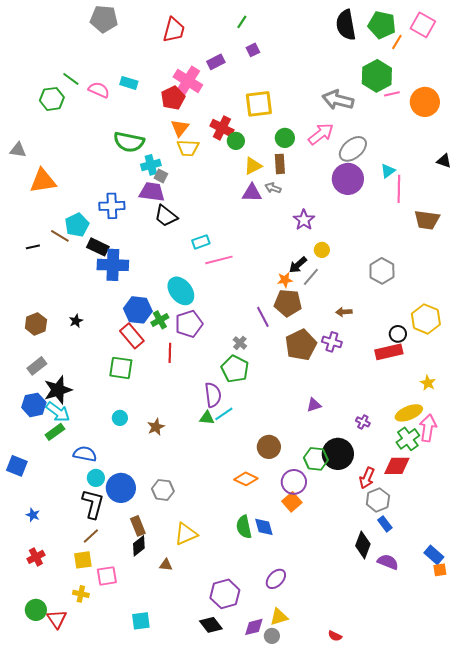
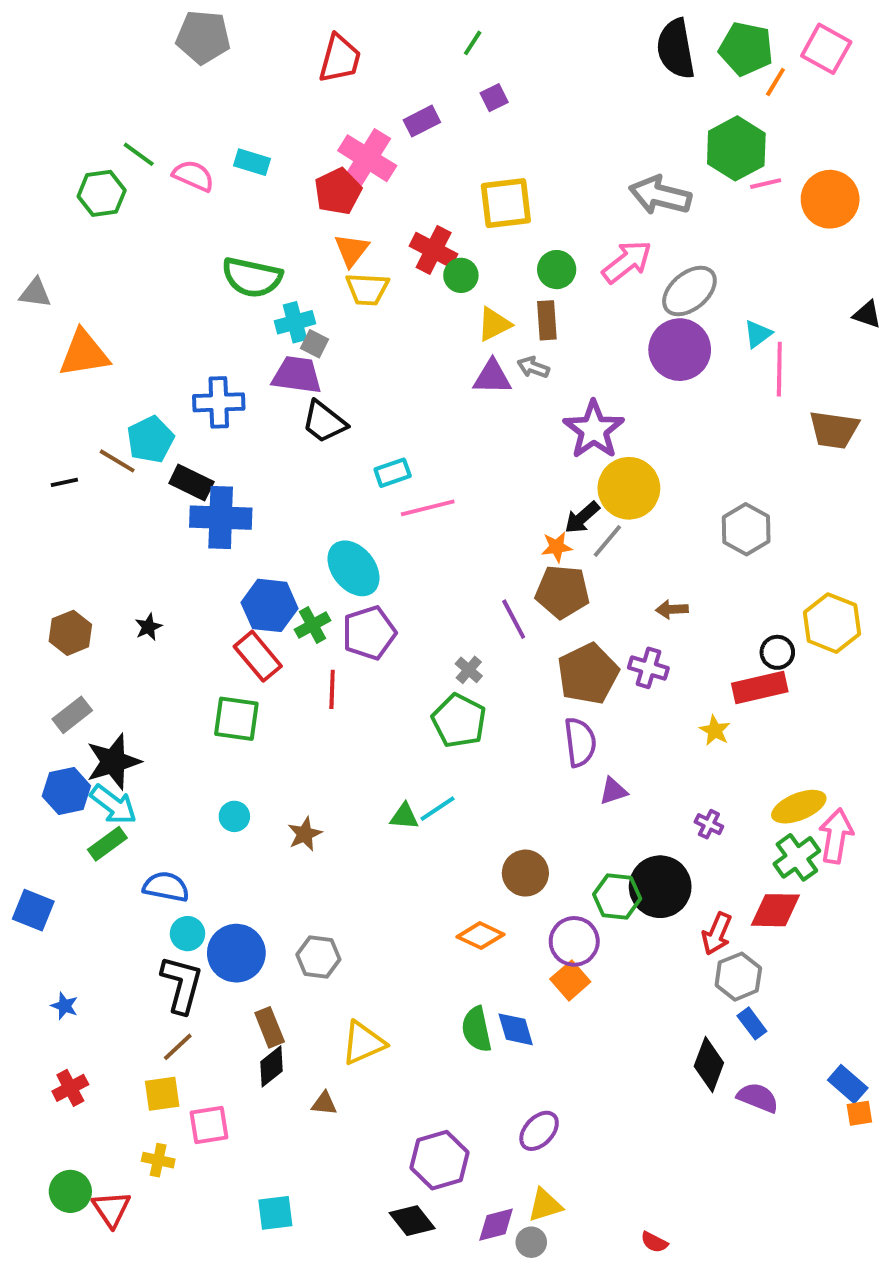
purple star: (304, 220) -> (594, 430), size x1.4
yellow circle: (322, 250) -> (629, 488), size x2.0
yellow star: (428, 383) -> (715, 730), moved
purple semicircle: (213, 395) -> (580, 742), moved

